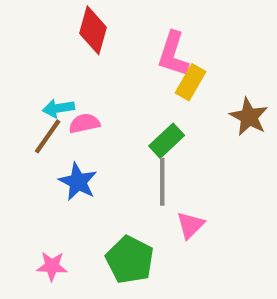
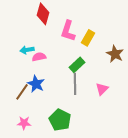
pink L-shape: (173, 54) -> (68, 31), moved
brown line: (48, 136) -> (22, 92), moved
pink triangle: (190, 225) -> (102, 89), moved

